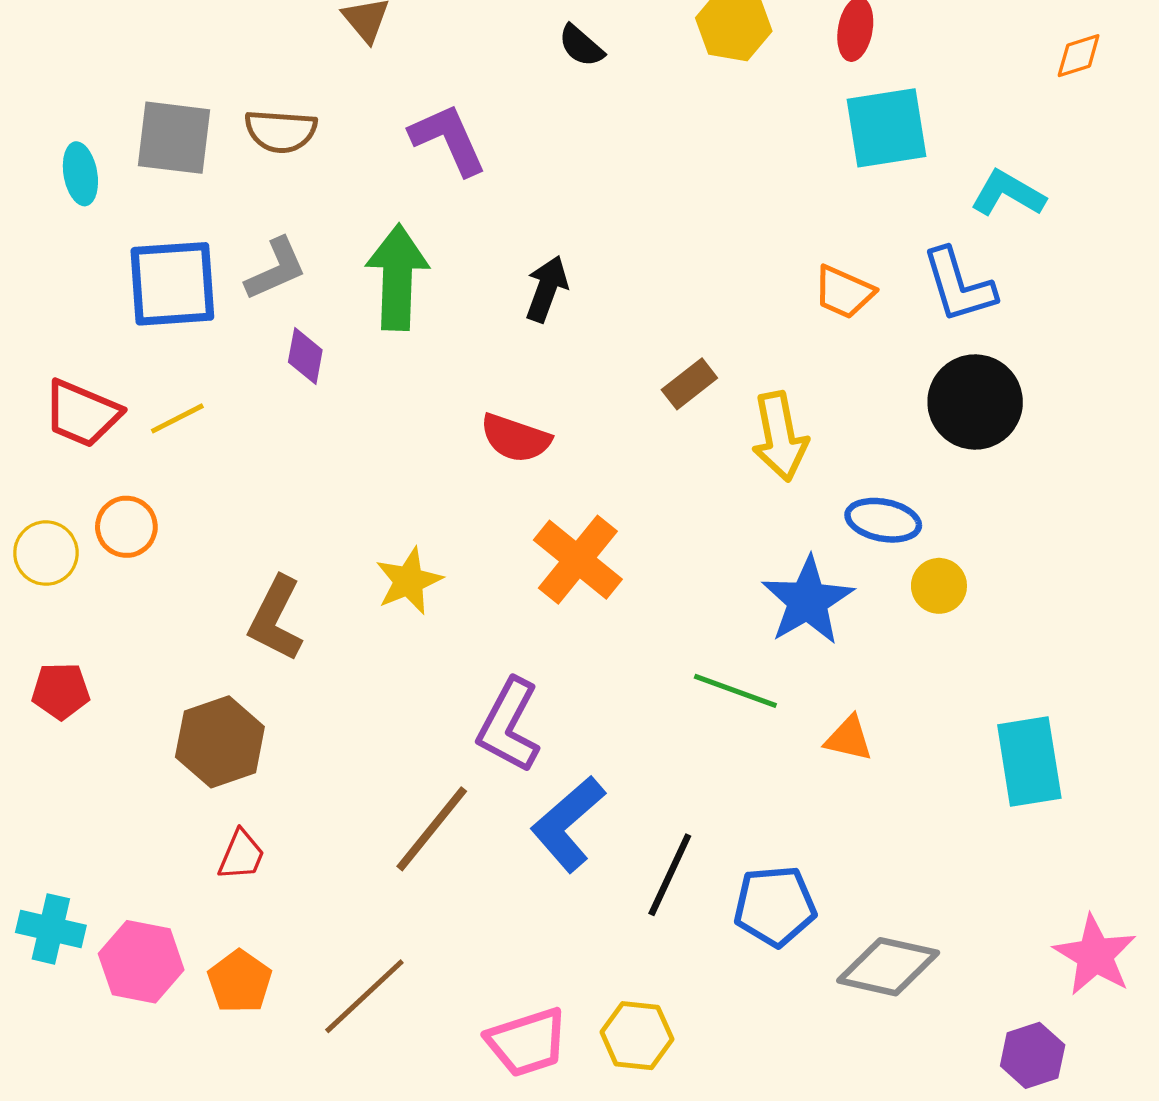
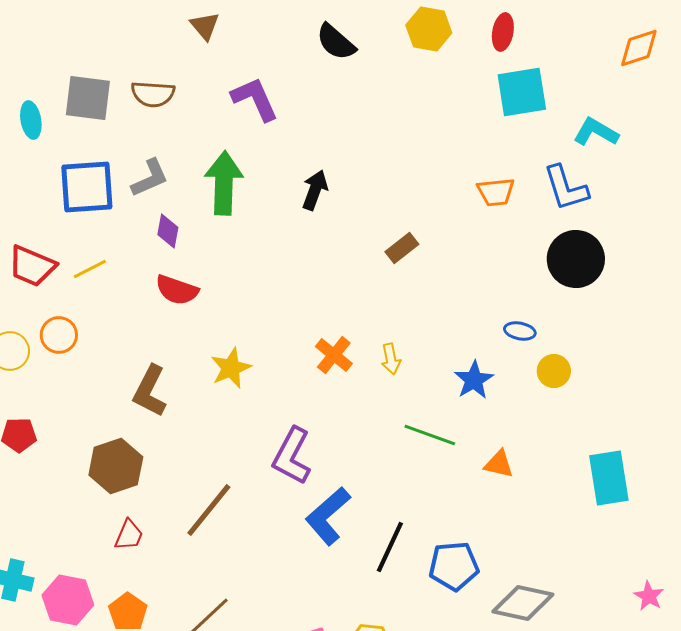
black semicircle: (581, 46) -> (336, 42), size x1.4
orange diamond: (1079, 56) -> (639, 48), size x1.4
orange trapezoid: (844, 292) -> (496, 192), turned -30
yellow arrow: (780, 436) -> (391, 359), moved, size x0.6
red semicircle: (515, 438) -> (177, 290), moved
blue ellipse: (883, 520) -> (520, 331), size x0.7
orange cross: (578, 560) -> (334, 355), size x0.7
blue star: (808, 601) -> (474, 380), size x0.7
brown line: (432, 829) -> (209, 510), moved
pink star: (1095, 955) -> (649, 596), size x0.6

